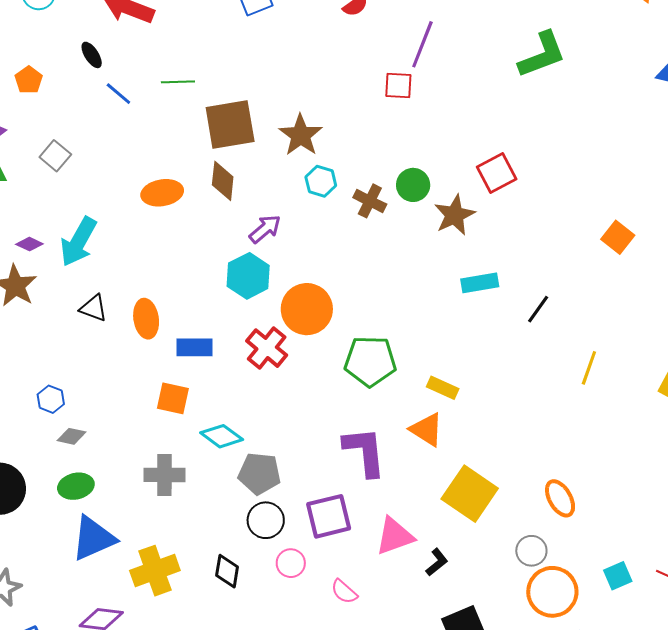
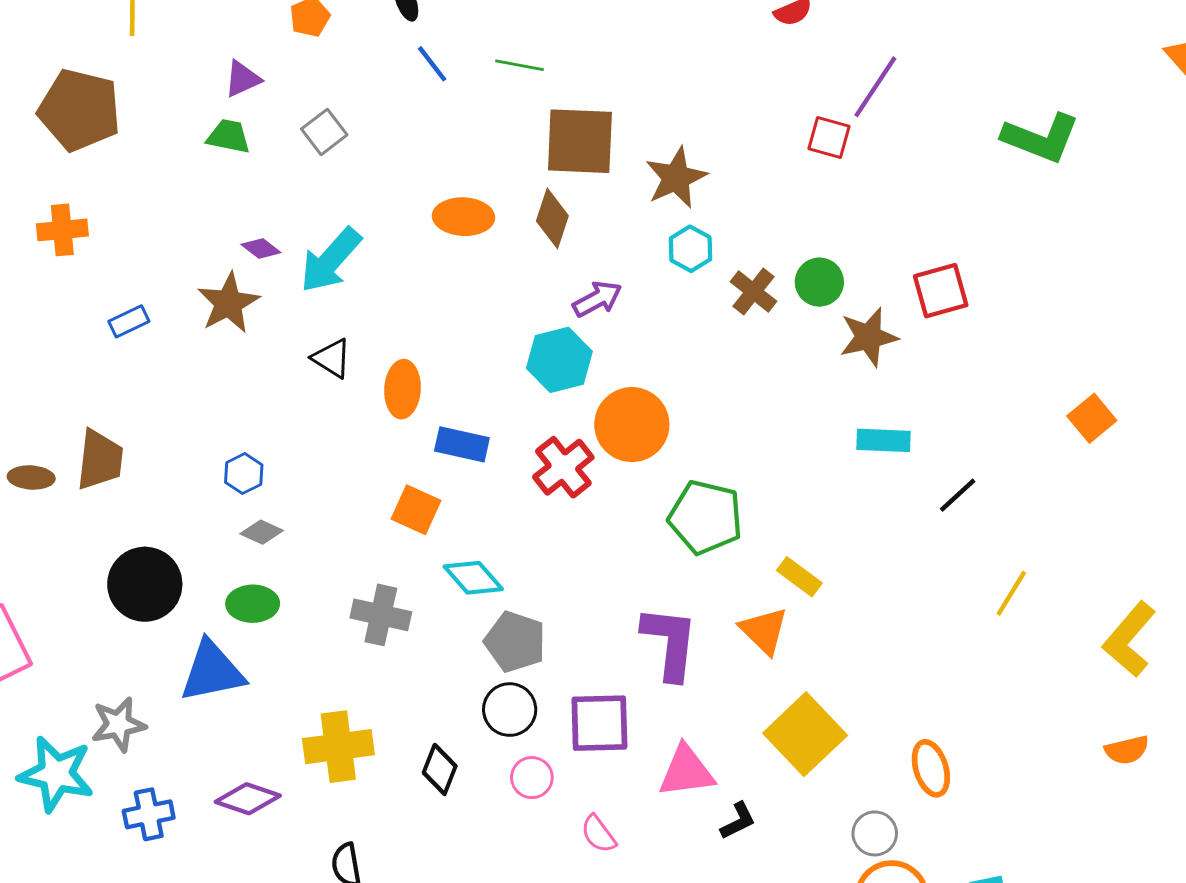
green L-shape: (542, 55) -> (1041, 138), turned 30
blue triangle: (93, 538) -> (212, 671), moved

